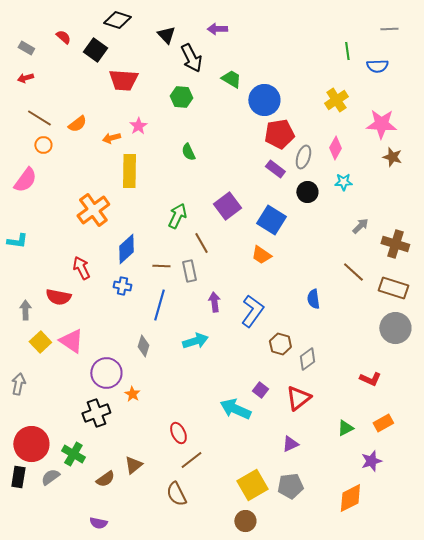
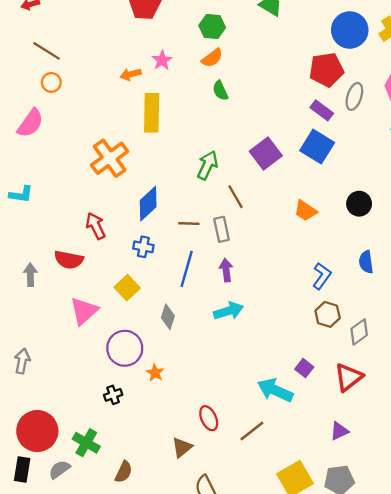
blue circle: (264, 100) -> (350, 30), moved
orange semicircle: (77, 124) -> (212, 58), moved
black circle: (307, 192) -> (359, 204), moved
blue square: (271, 220) -> (317, 147), moved
purple arrow: (214, 302) -> (226, 270), moved
blue L-shape: (252, 311) -> (322, 276), moved, size x0.7
pink triangle: (71, 341) -> (84, 311), turned 44
yellow square: (40, 342) -> (127, 288), moved
black cross: (96, 413) -> (113, 395), size x0.6
brown line: (191, 460) -> (252, 431), moved
brown triangle: (133, 465) -> (182, 447), moved
brown semicircle: (105, 479) -> (124, 472), turned -30

